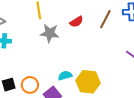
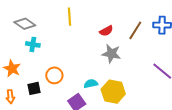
gray star: (50, 33) -> (111, 54), moved
orange circle: (30, 85) -> (54, 75), moved

